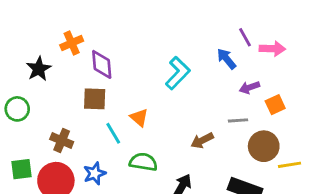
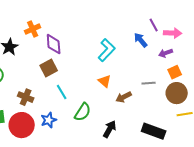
purple arrow: (249, 87) -> (166, 53), moved
brown square: (95, 99) -> (49, 68), turned -30
orange triangle: (139, 118) -> (105, 81), moved
brown circle: (264, 146) -> (177, 93), moved
green semicircle: (143, 162) -> (83, 112), turned 114

